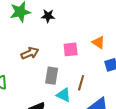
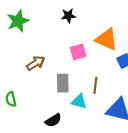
black star: (48, 16) -> (68, 16), moved
orange triangle: (98, 42) -> (107, 39), size x1.6

